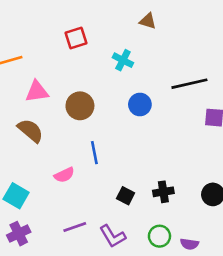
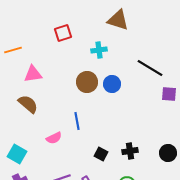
brown triangle: (148, 21) -> (118, 20), size x1.6
cyan cross: (123, 60) -> (99, 50), turned -35
black line: (189, 84) -> (150, 68), turned 44
brown circle: (80, 106) -> (87, 82), moved

